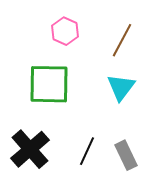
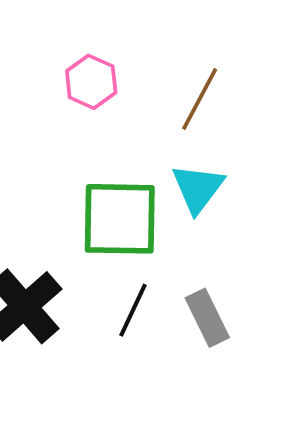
green square: (49, 84) -> (120, 219), moved

